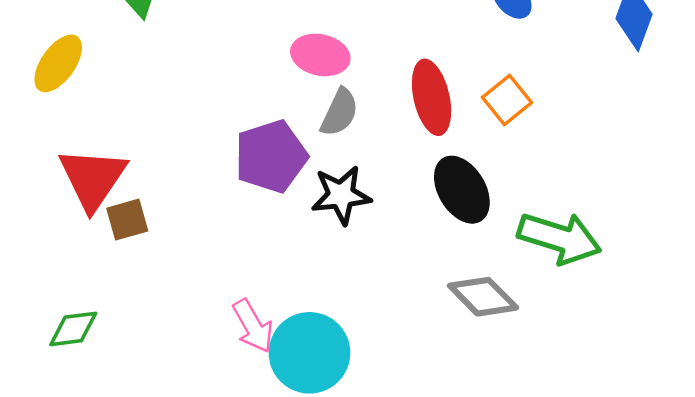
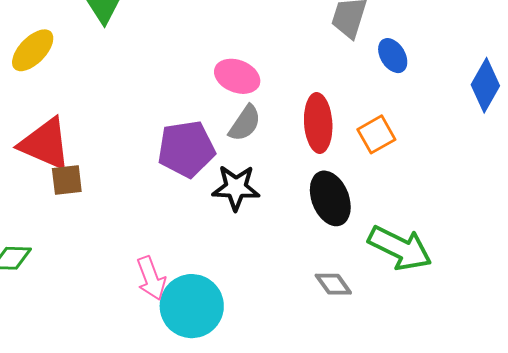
red triangle: (93, 178) -> (45, 144), turned -50
gray diamond: (483, 297) -> (333, 284), size x0.7

